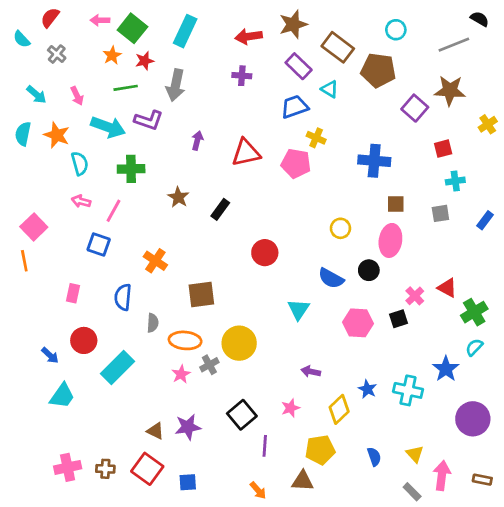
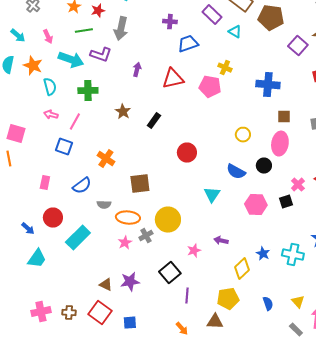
blue trapezoid: (295, 107) -> (188, 44), moved
pink square: (34, 227) -> (16, 134), turned -30
blue semicircle: (123, 297) -> (82, 186), turned -132
gray semicircle: (153, 323) -> (104, 205), turned 88
pink star: (290, 408) -> (194, 251), moved

